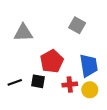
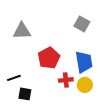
gray square: (77, 25) -> (82, 24), moved
black square: (38, 81) -> (25, 94), moved

